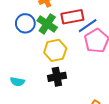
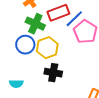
blue circle: (25, 23) -> (25, 45), moved
black cross: (57, 77) -> (53, 73), turned 30

